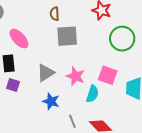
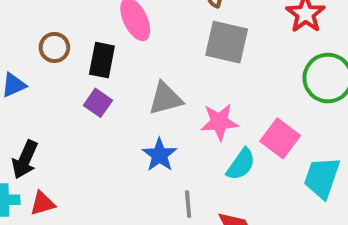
pink star: (75, 76) -> (219, 122), turned 30

